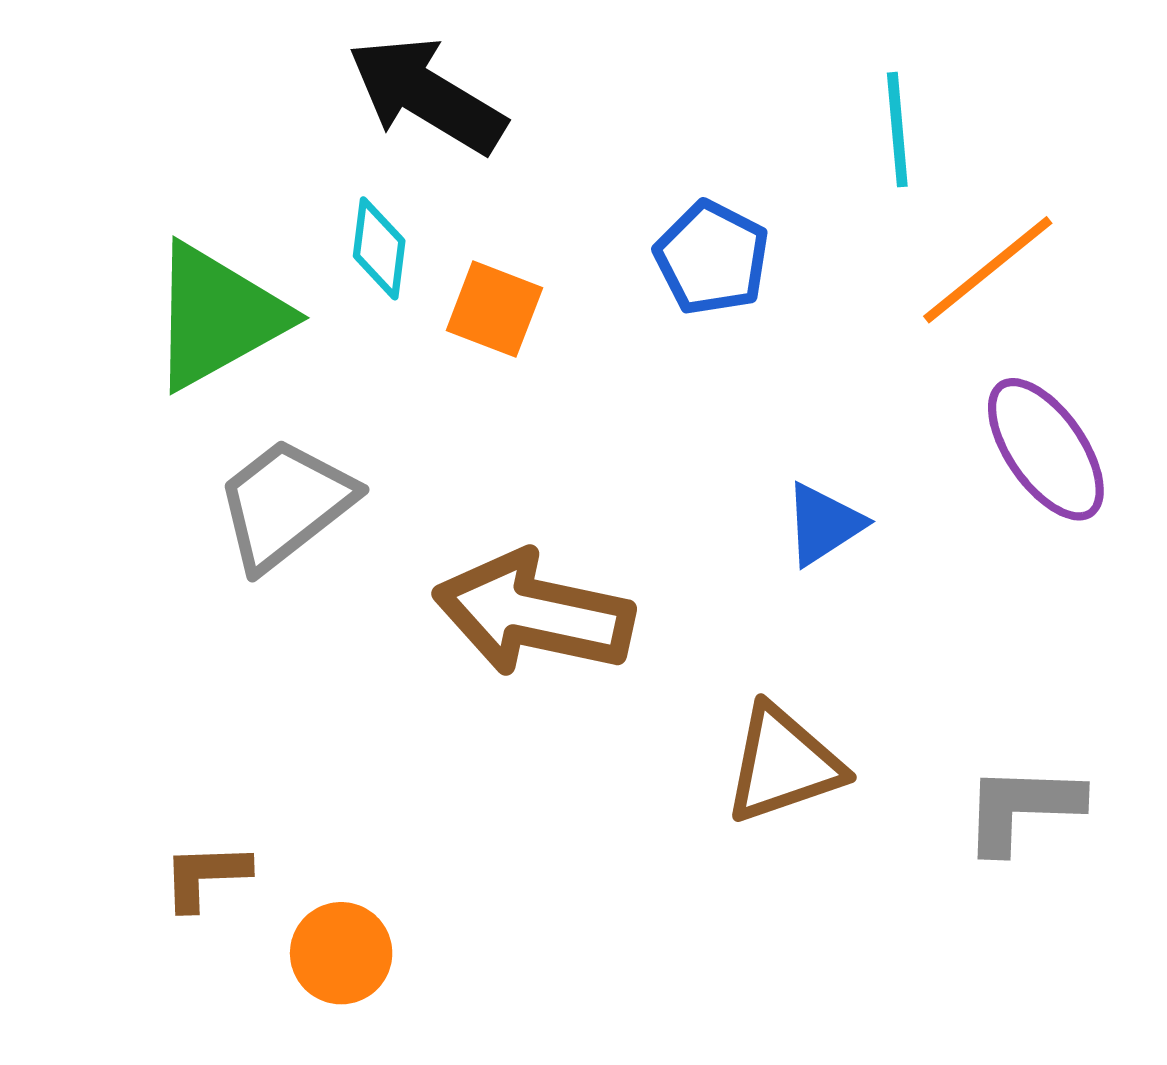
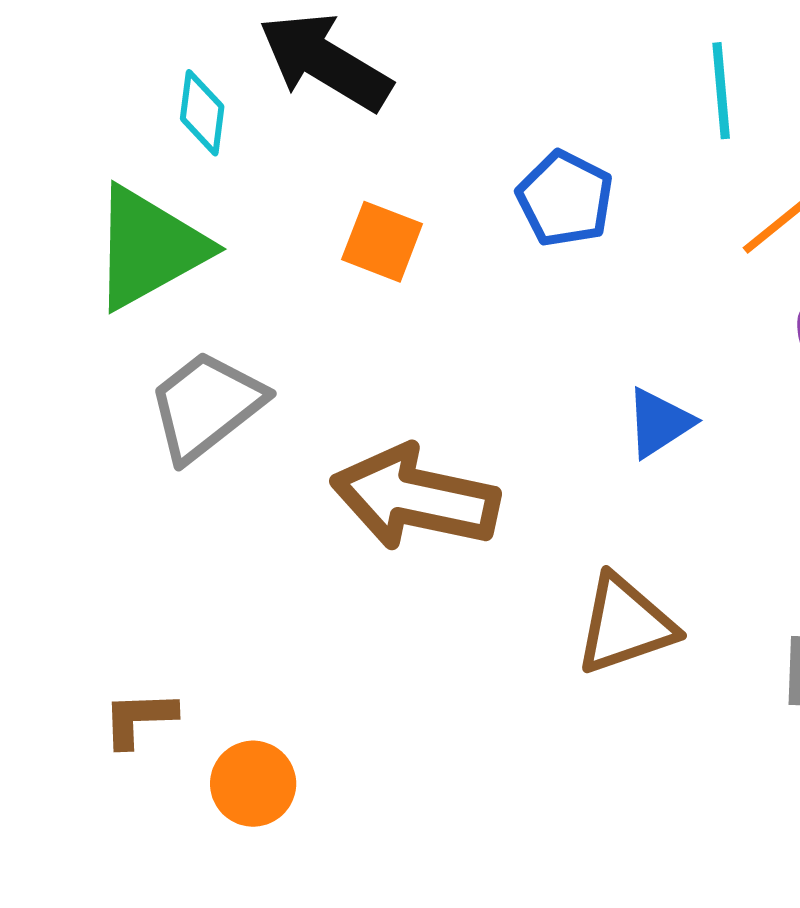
cyan diamond: (379, 248) -> (202, 113), moved

